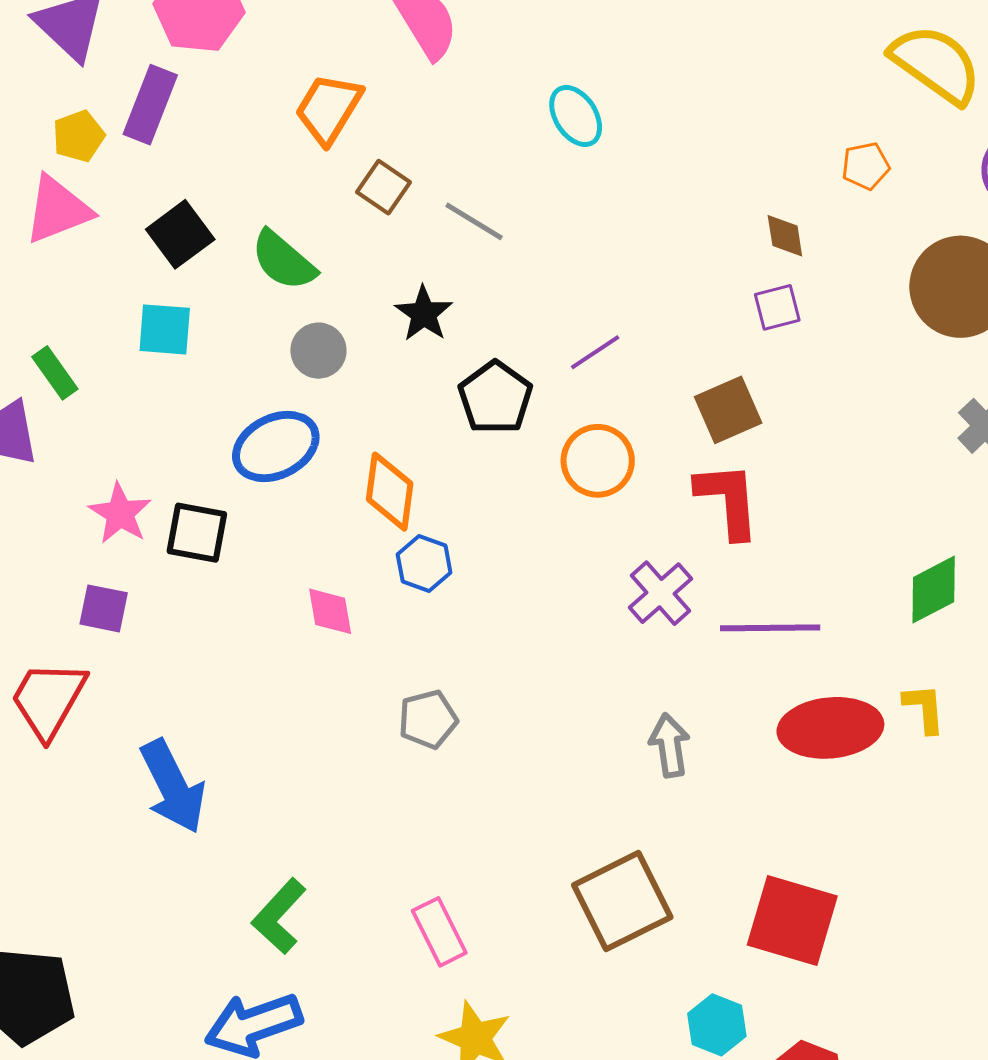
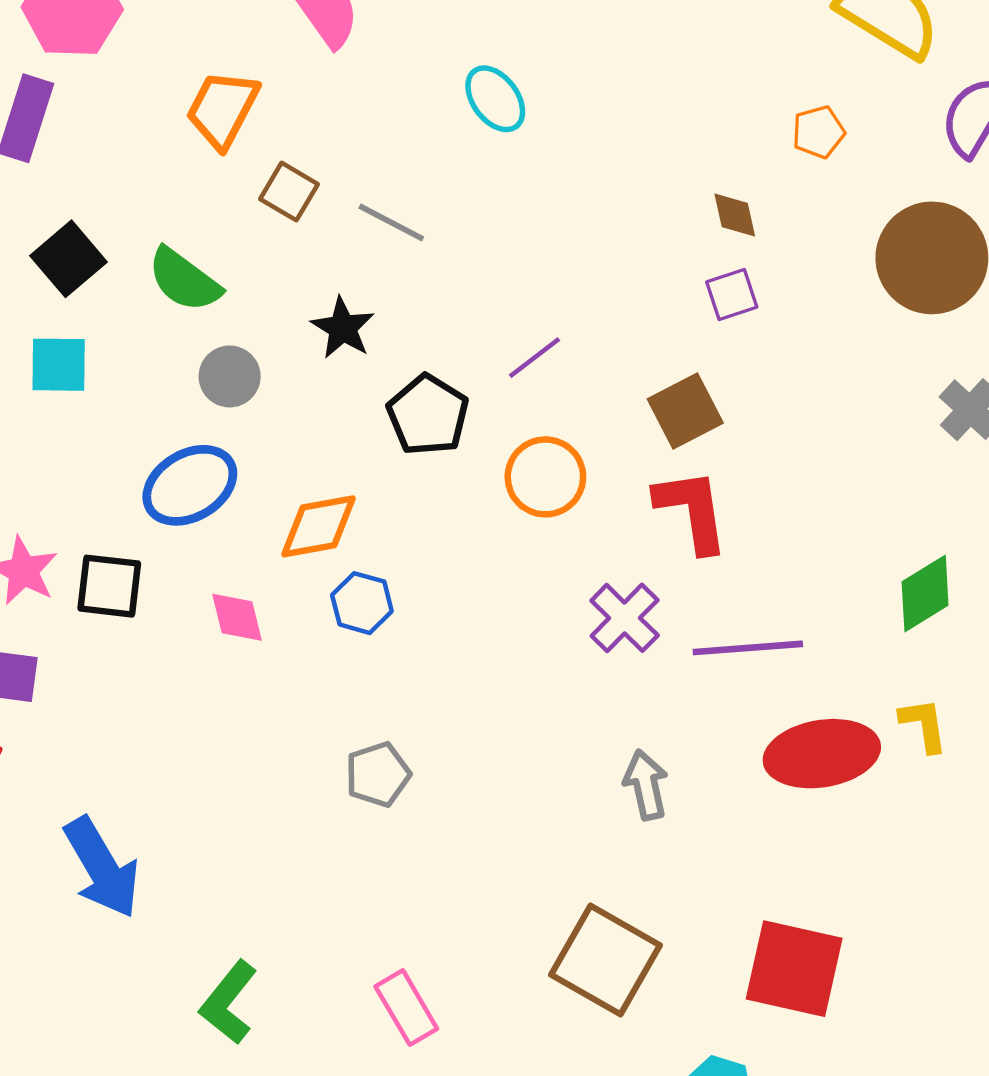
orange diamond: (390, 492) -> (319, 526), turned 76
pink diamond: (330, 611) -> (237, 617), moved
brown square: (622, 901) -> (605, 960), turned -30

